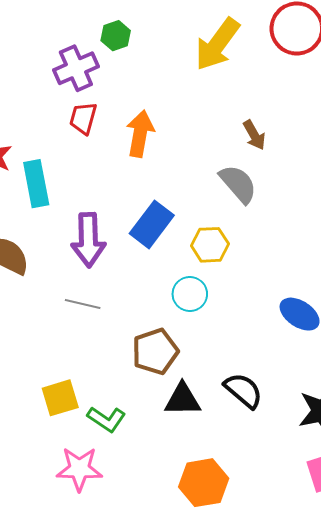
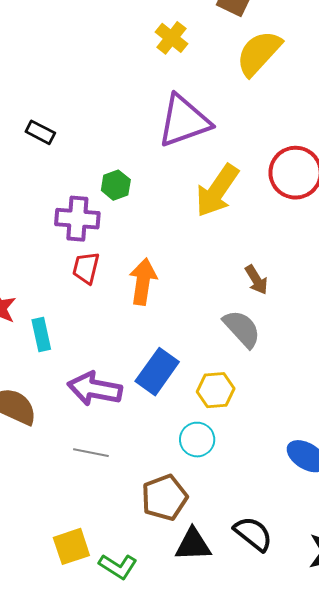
purple cross: (76, 68) -> (77, 219), turned 30
cyan rectangle: (36, 184) -> (41, 334), size x0.7
purple arrow: (88, 240) -> (95, 389), turned 104

